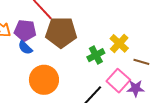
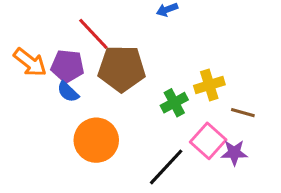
yellow cross: (119, 43) -> (209, 85), turned 30

